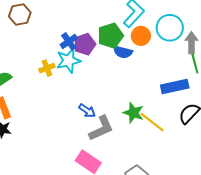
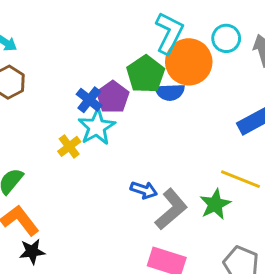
cyan circle: (170, 28) -> (226, 38), size x0.7
orange circle: (141, 36) -> (189, 62), size x1.6
green star: (133, 113) -> (215, 204), moved, turned -30

